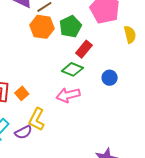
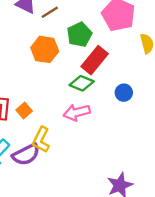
orange hexagon: (42, 27) -> (45, 49), moved
red rectangle: (84, 49) -> (95, 60), size x1.4
purple semicircle: (23, 132) -> (26, 155), size x1.4

